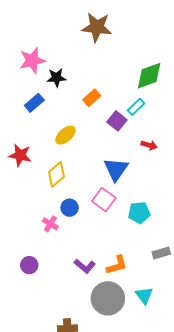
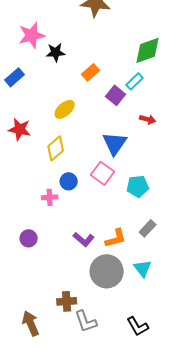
blue rectangle: (34, 103) -> (15, 77), moved
pink cross: (50, 224) -> (50, 197), turned -35
gray rectangle: (161, 253) -> (148, 228), moved, turned -30

